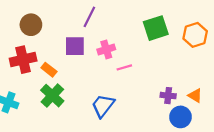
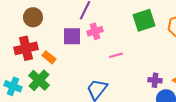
pink cross: (106, 49) -> (95, 31), moved
green cross: (52, 96) -> (39, 80), moved

